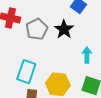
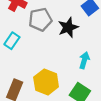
cyan rectangle: (26, 72) -> (12, 41), moved, size x0.7

